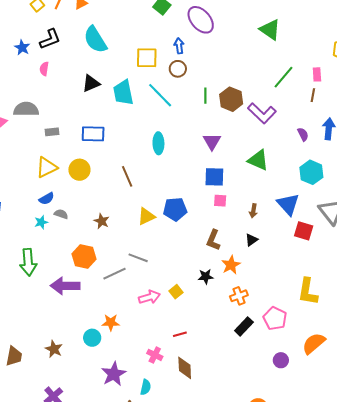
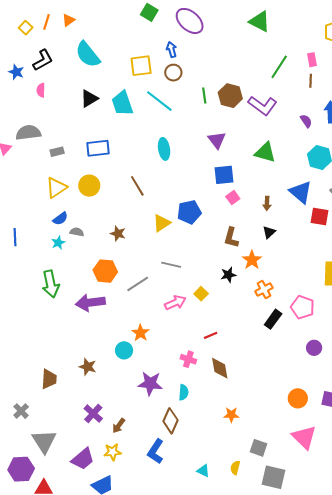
pink square: (220, 201) -> (233, 198), turned -32
gray line: (138, 258) -> (171, 265), moved
orange star: (111, 322) -> (140, 333), turned -30
purple star: (114, 374) -> (150, 384), turned -30

